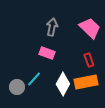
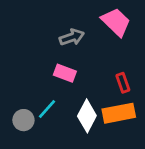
gray arrow: (52, 27) -> (72, 37), turned 60
pink trapezoid: (90, 28) -> (116, 22), moved

